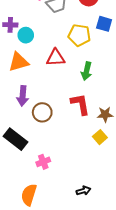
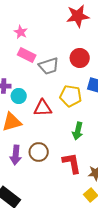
red triangle: (56, 58) -> (43, 108), moved
brown circle: (42, 112) -> (39, 152), moved

